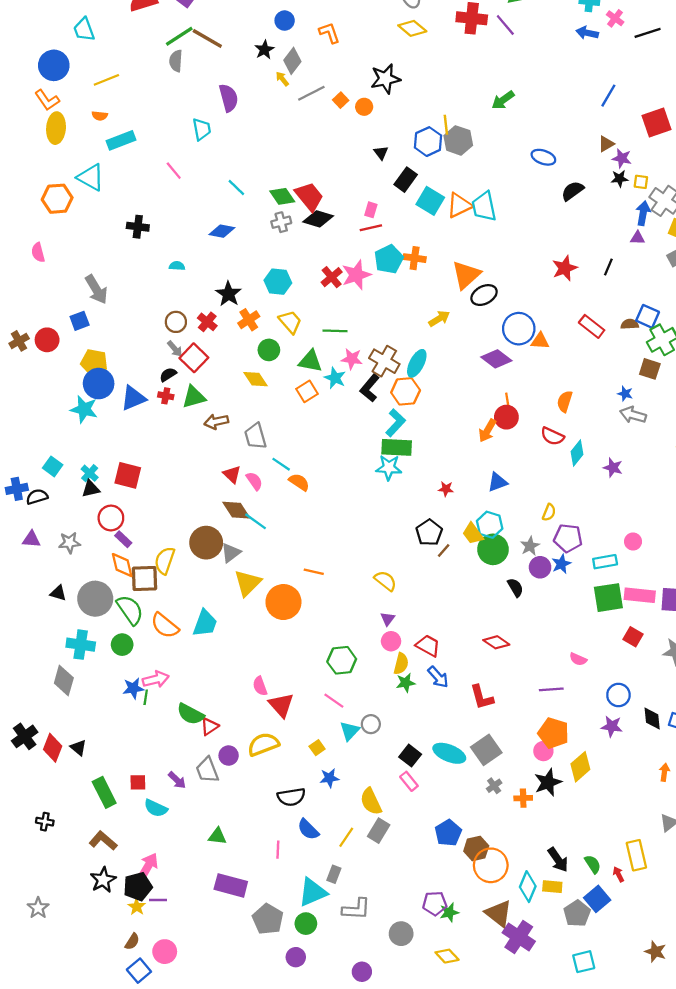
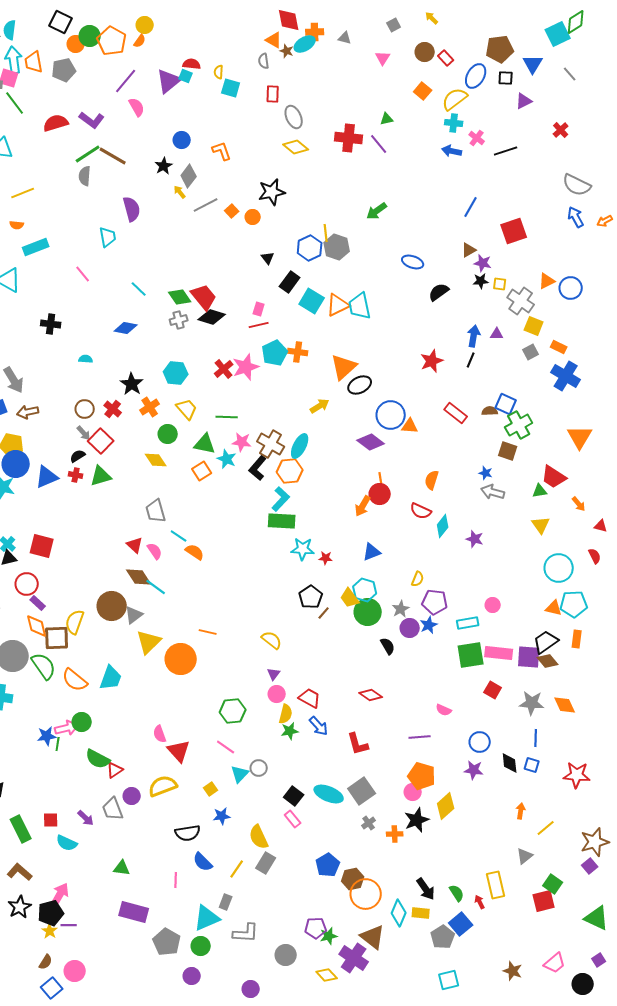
blue arrow: (643, 213) -> (474, 336), moved
brown arrow: (216, 422) -> (28, 412), moved
cyan star: (389, 468) -> (303, 549), moved
green circle: (122, 645) -> (82, 722), moved
purple cross: (519, 937) -> (354, 958), moved

